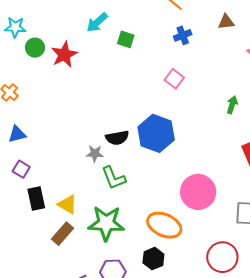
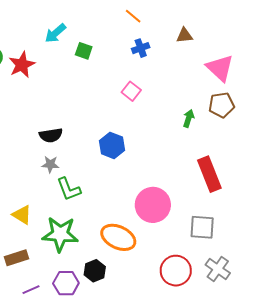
blue hexagon: (156, 133) -> (112, 145), size x0.7
black semicircle: (117, 138) -> (51, 135), moved
brown rectangle: (62, 234) -> (17, 258), moved, turned 30
black hexagon: (153, 259) -> (95, 271), moved

